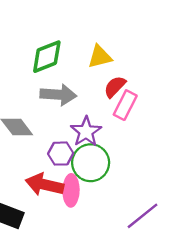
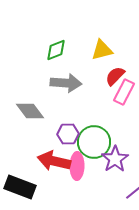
green diamond: (47, 57) -> (56, 50), size x0.7
purple star: (86, 132) -> (115, 159), moved

